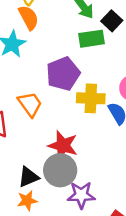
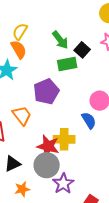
yellow cross: (91, 98) -> (64, 139), moved
black triangle: (28, 177) -> (12, 164), moved
purple star: (81, 195) -> (63, 184), turned -30

